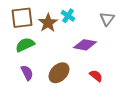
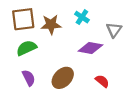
cyan cross: (68, 16) -> (82, 17), moved
gray triangle: (107, 19) -> (114, 30), moved
brown star: (48, 23) -> (51, 25), turned 30

